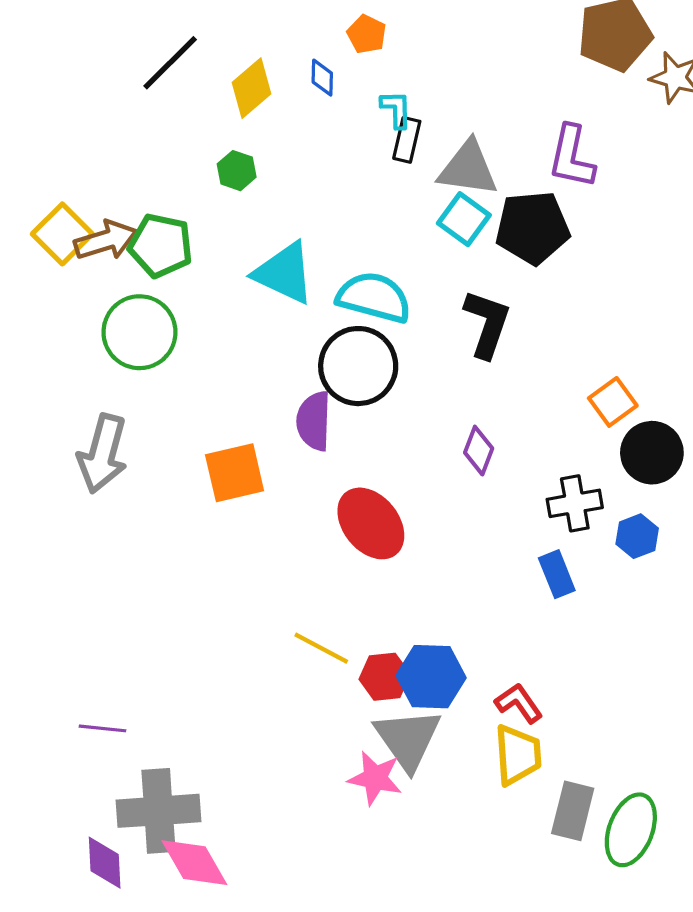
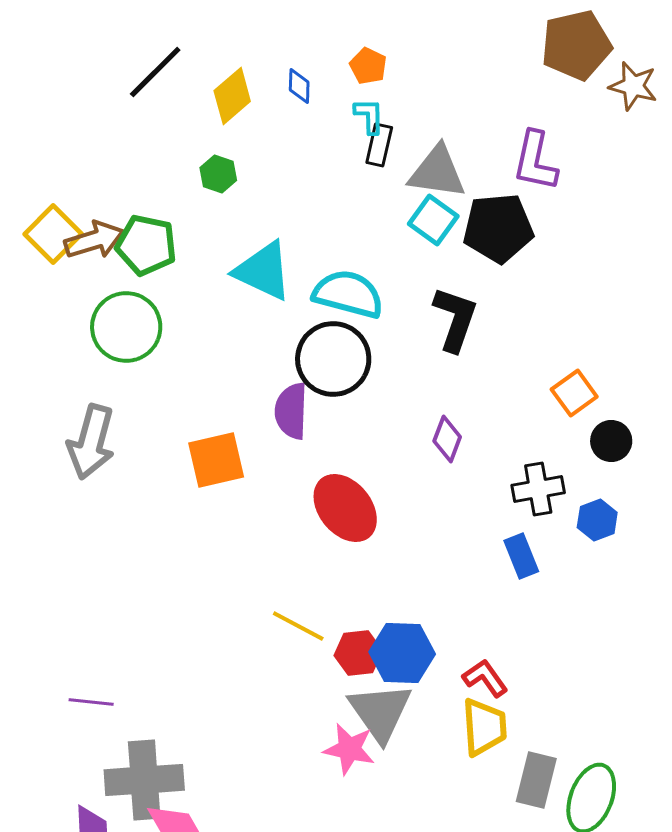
orange pentagon: (367, 34) -> (368, 66), moved
black circle: (652, 453) -> (611, 441), size x0.7

